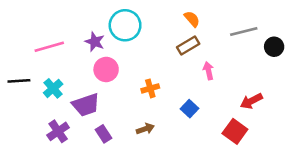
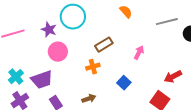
brown rectangle: (188, 45) -> (104, 45), moved
pink arrow: (208, 71) -> (139, 53), turned 40
cyan cross: (53, 88) -> (16, 77), moved

